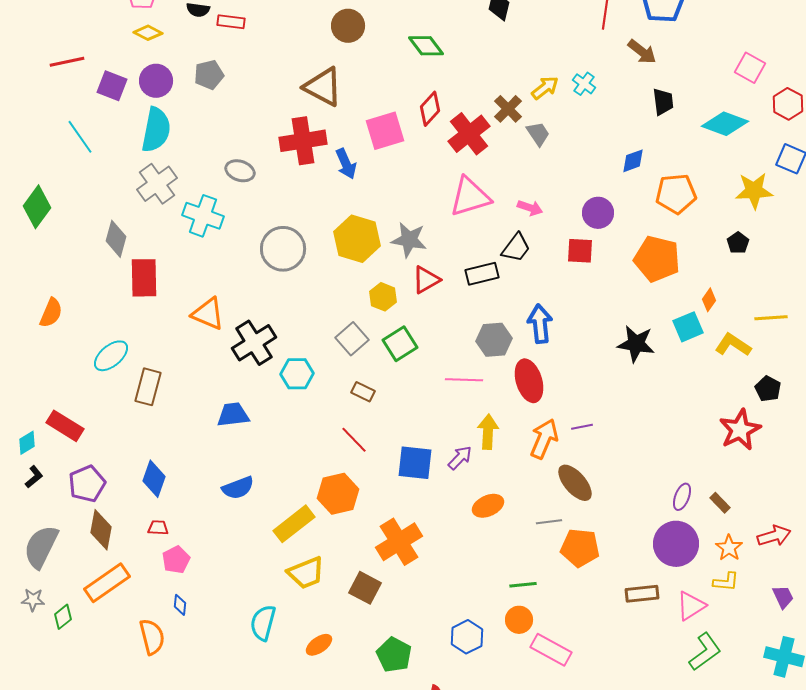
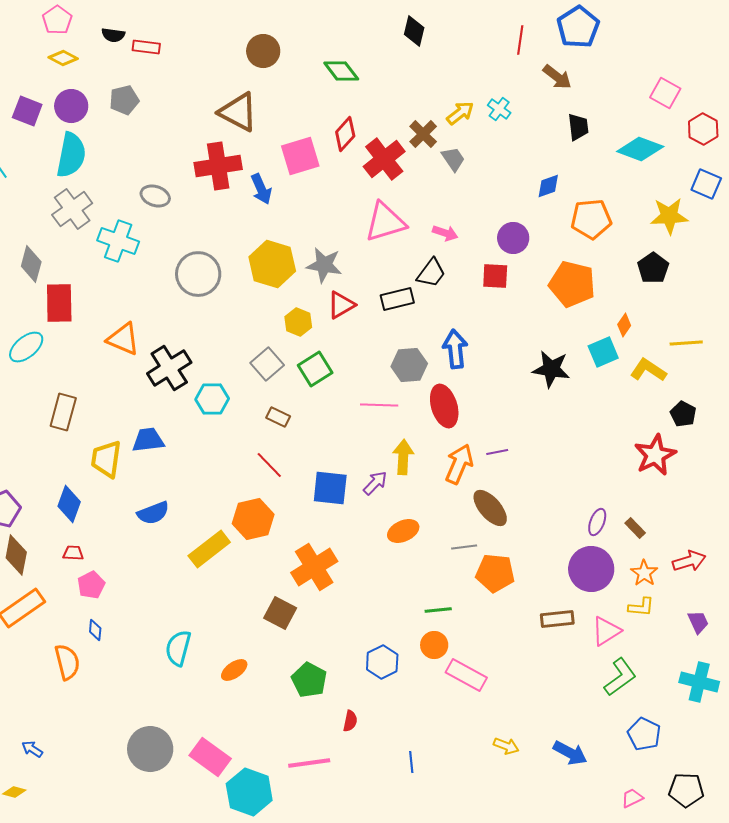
black pentagon: (738, 243) -> (653, 268), size x1.4
cyan ellipse: (111, 356) -> (26, 347), moved
yellow trapezoid: (306, 573) -> (106, 459), moved, turned 120

